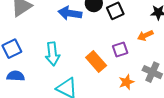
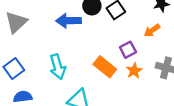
orange star: (126, 82) -> (134, 71), moved

